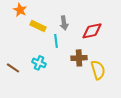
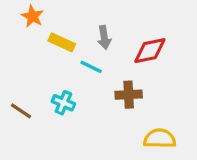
cyan line: (56, 41) -> (91, 67), turned -56
yellow semicircle: (98, 70) -> (160, 139), moved, turned -72

